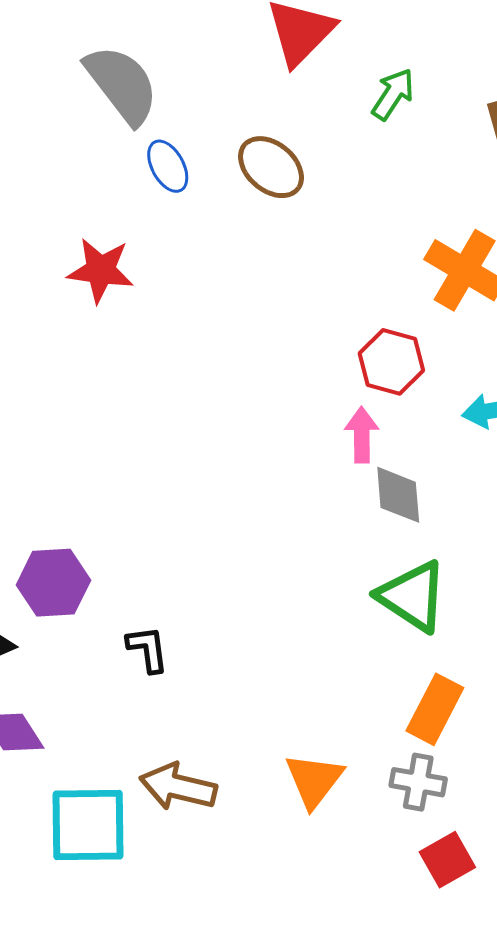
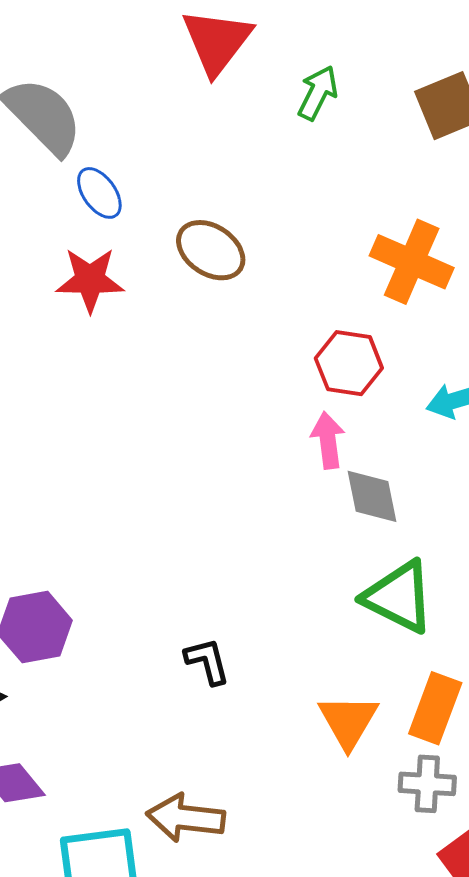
brown ellipse: (271, 167) -> (211, 250), moved
red star: (101, 270) -> (90, 280), moved
black L-shape: (148, 649) -> (207, 661), moved
orange triangle: (314, 780) -> (348, 721), moved

